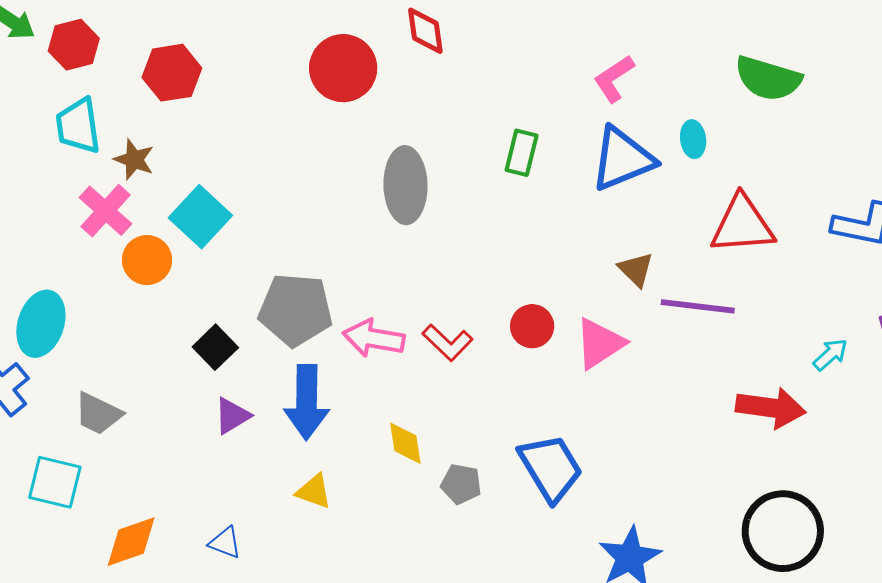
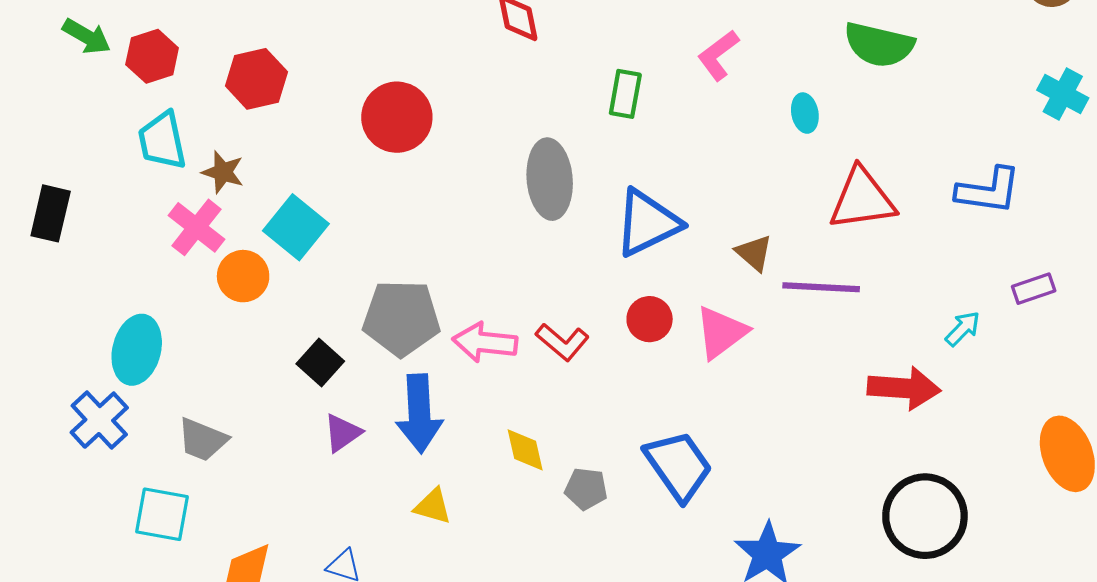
red circle: (343, 68) -> (397, 117), moved
green rectangle: (522, 153) -> (625, 94), moved
blue triangle: (622, 159) -> (647, 223), moved
gray ellipse: (405, 185) -> (550, 179), moved

